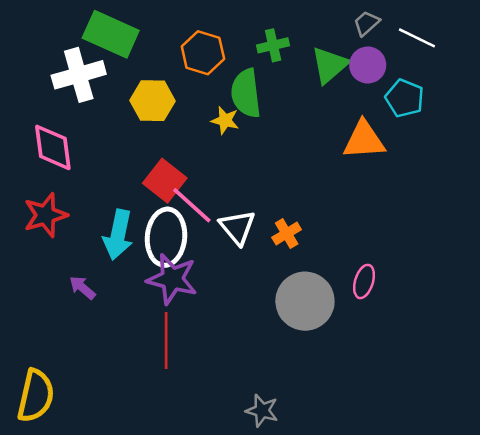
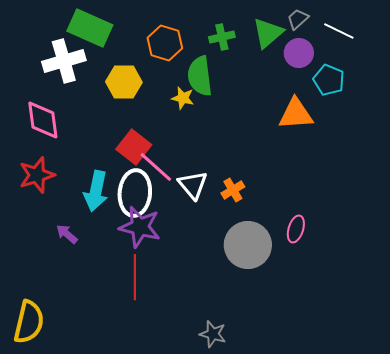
green triangle: (330, 65) -> (268, 33), moved

